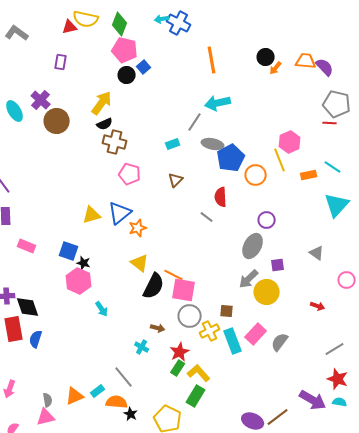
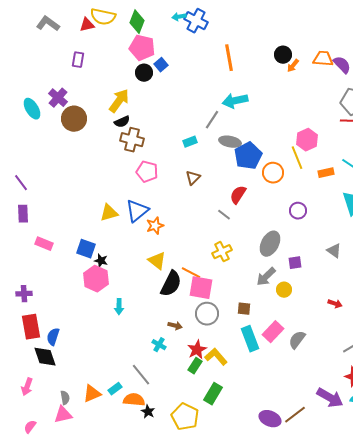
gray L-shape: (17, 33) -> (48, 24), moved
red semicircle: (221, 197) -> (238, 195), turned 36
purple circle: (267, 220) -> (298, 211), moved
yellow circle: (267, 292) -> (284, 290), size x0.6
black diamond: (28, 307) -> (45, 357), moved
cyan arrow: (102, 309) -> (119, 307), turned 35
yellow cross: (210, 331) -> (222, 252), moved
yellow L-shape: (199, 373) -> (216, 357), moved

